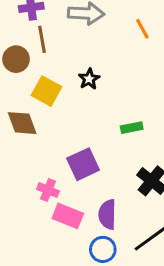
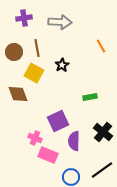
orange line: (142, 29) -> (101, 46), moved
brown line: (42, 39) -> (37, 48), moved
purple semicircle: (107, 214) -> (74, 141), moved

